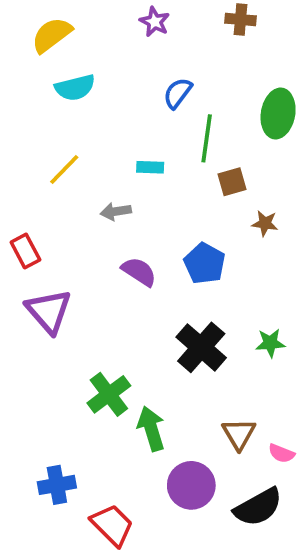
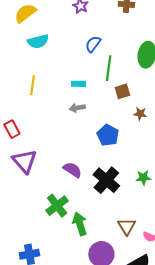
yellow line: (64, 170) -> (32, 85), turned -36
gray arrow: (116, 211) -> (77, 108), moved
purple semicircle: (139, 272) -> (72, 170), moved

